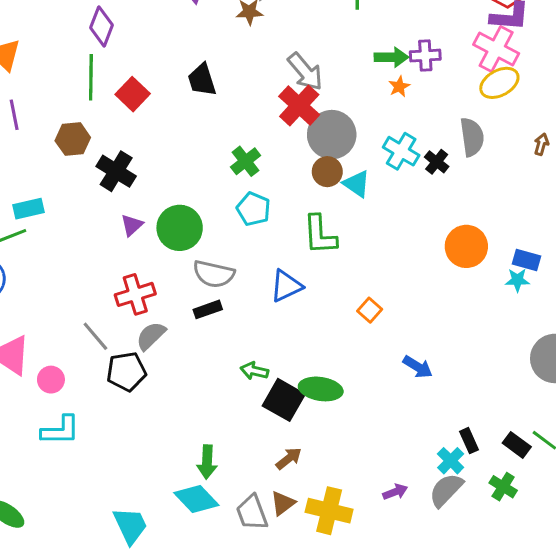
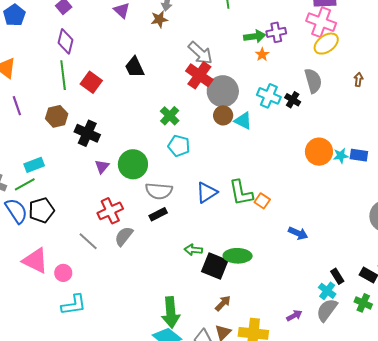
green L-shape: (320, 235) -> (241, 193), moved
cyan star: (517, 280) -> (341, 156), moved
black pentagon: (126, 371) -> (41, 210), moved
green arrow: (207, 462) -> (171, 313), size x1.4

